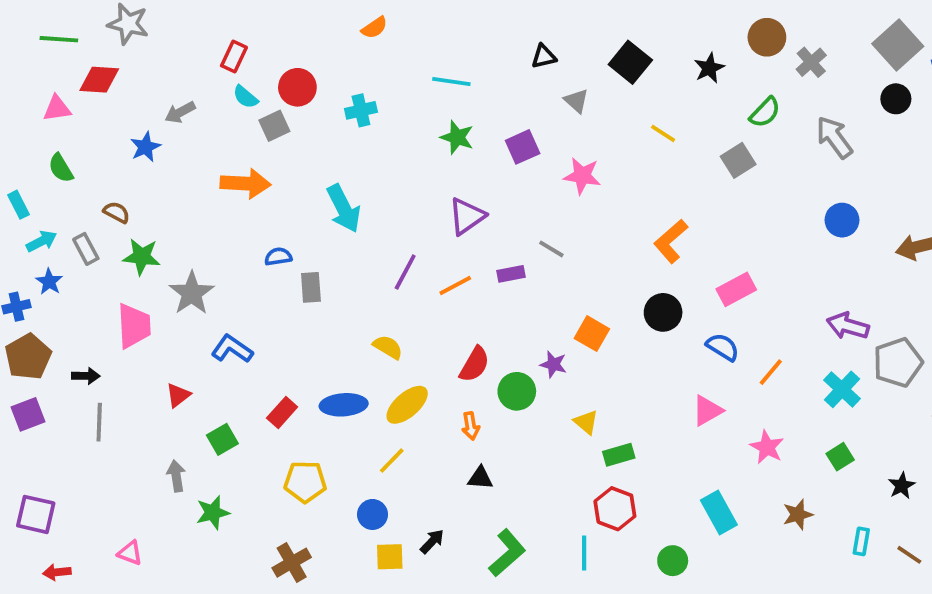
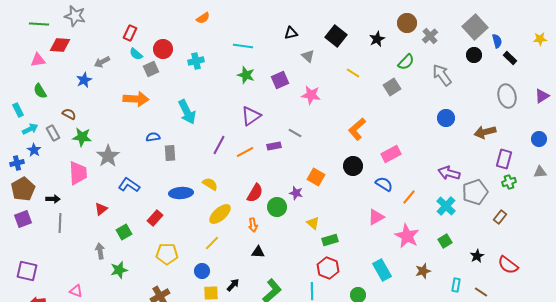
blue ellipse: (344, 405) -> (181, 193), moved
pink star: (767, 447) -> (407, 236), size x1.4

